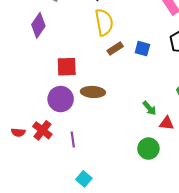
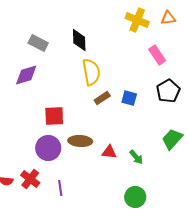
purple diamond: (38, 25) -> (26, 75), turned 40
red triangle: (167, 123) -> (109, 152), moved

